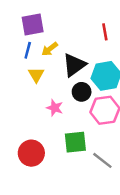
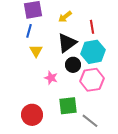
red line: (105, 32) -> (92, 27), moved
yellow arrow: (50, 49) -> (65, 17), moved

